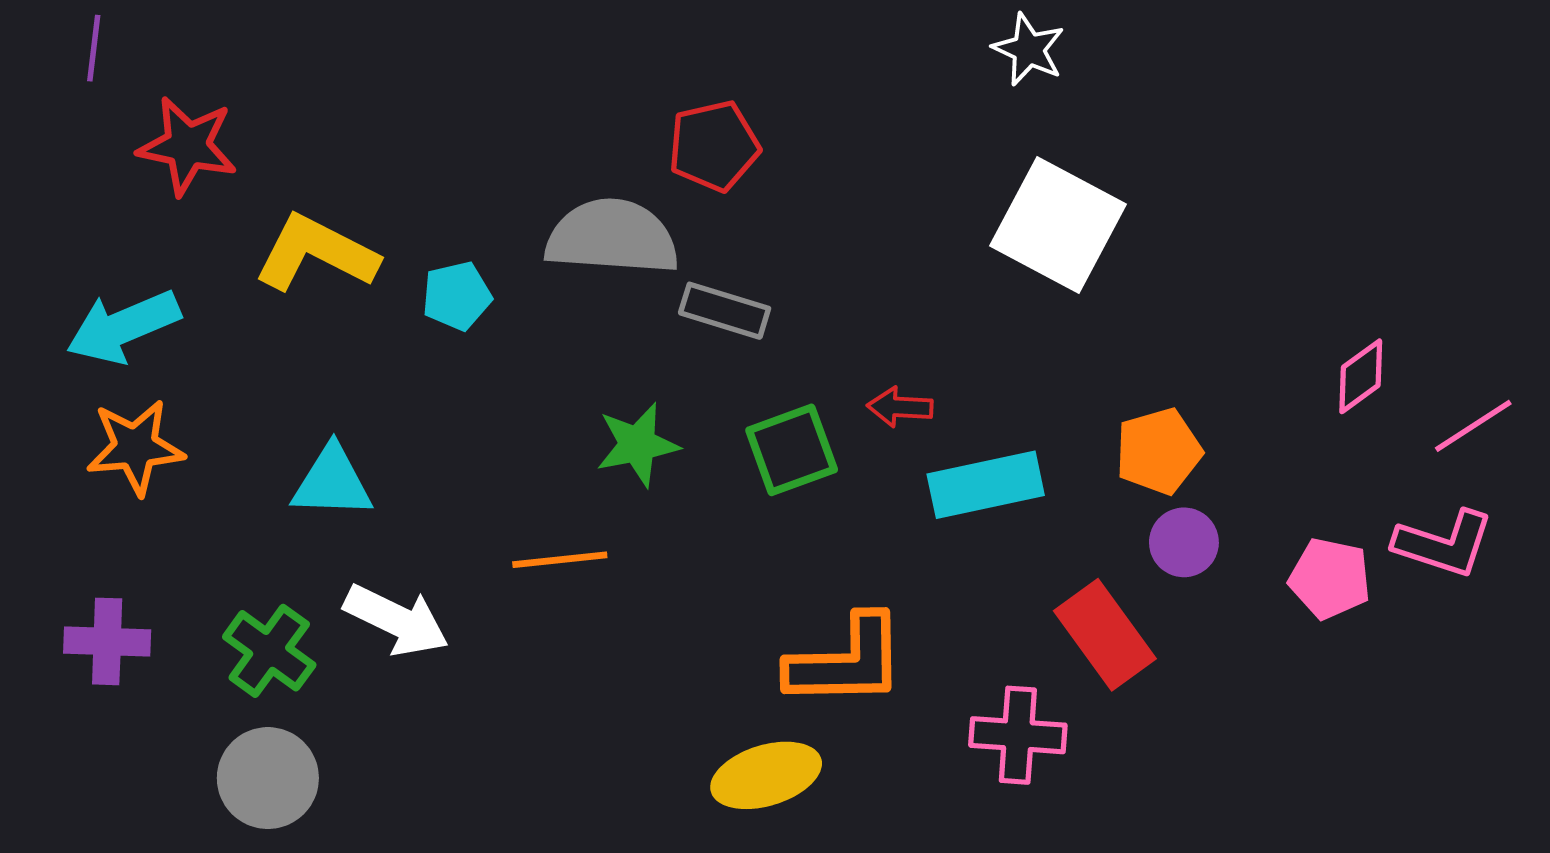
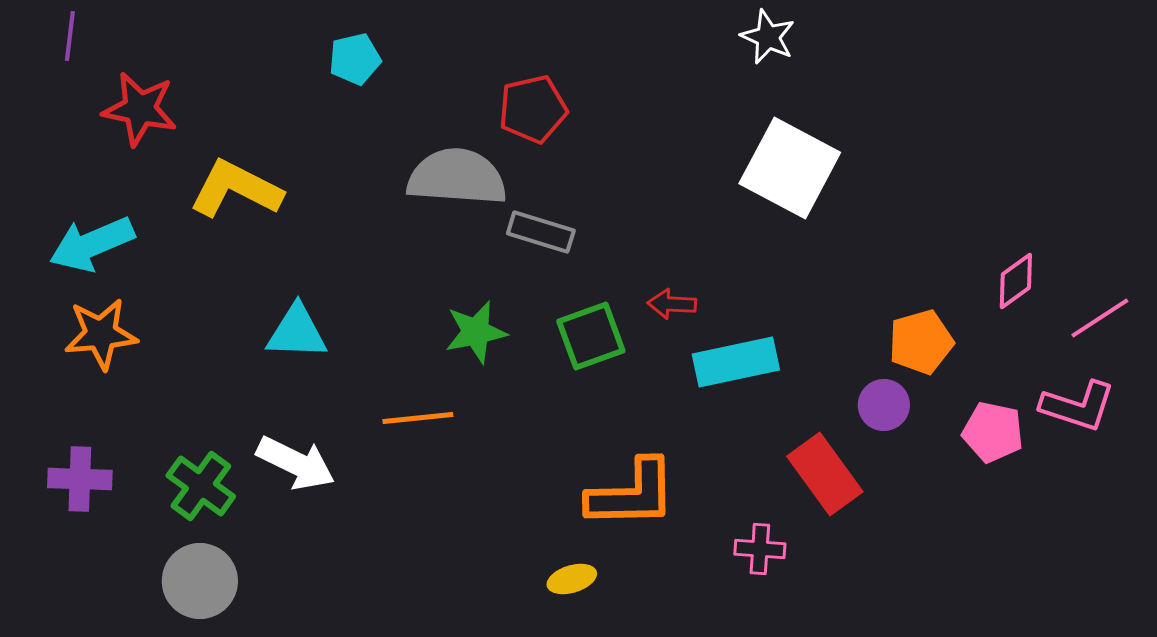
cyan pentagon: (457, 296) -> (355, 59), moved
orange pentagon: (1158, 451) -> (921, 342), moved
cyan triangle: (332, 482) -> (297, 332), moved
pink cross: (1018, 735) -> (760, 549), size x0.7
yellow ellipse: (766, 775) -> (572, 579), size x0.6

